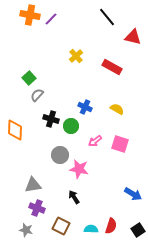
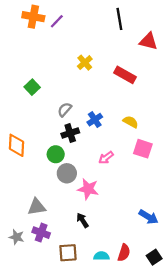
black line: (107, 17) -> (119, 19), turned 30
gray semicircle: (37, 95) -> (65, 110), moved
blue cross: (85, 107) -> (95, 120), turned 32
black cross: (51, 119) -> (70, 133), moved, turned -35
green circle: (71, 126) -> (56, 154), moved
pink square: (120, 144) -> (143, 149), moved
brown square: (61, 226) -> (68, 253), turned -30
gray star: (26, 230) -> (17, 237), moved

